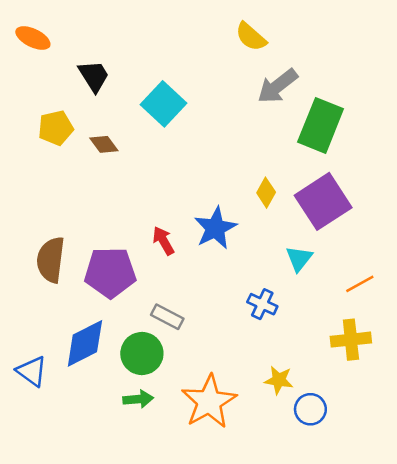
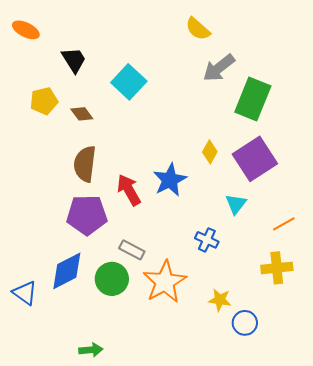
red arrow: (163, 241) -> (129, 190), size x1.4
brown semicircle: (51, 260) -> (85, 164), moved
green arrow: (138, 399) -> (91, 350), moved
orange star: (209, 402) -> (165, 282), moved

